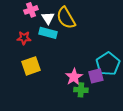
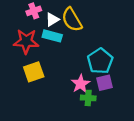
white triangle: (48, 18) -> (52, 20), turned 32
red star: (24, 38) -> (26, 41), size x1.6
cyan pentagon: (108, 64) -> (100, 61), moved

